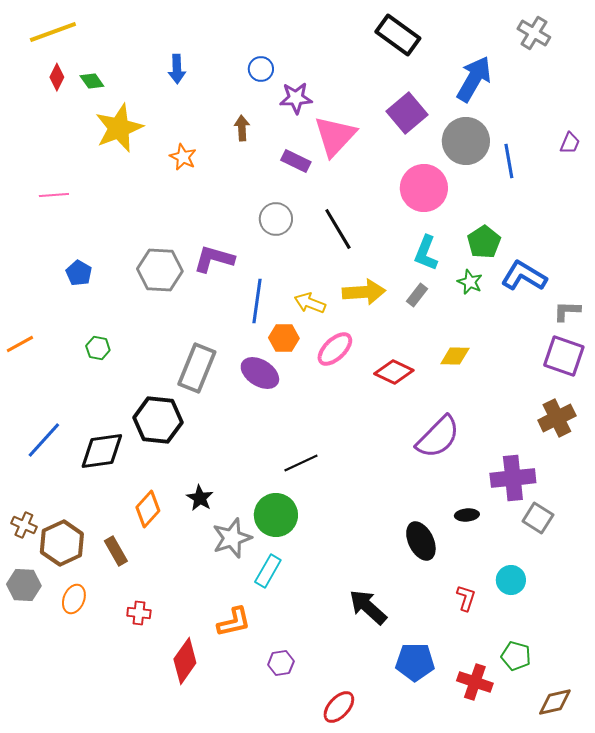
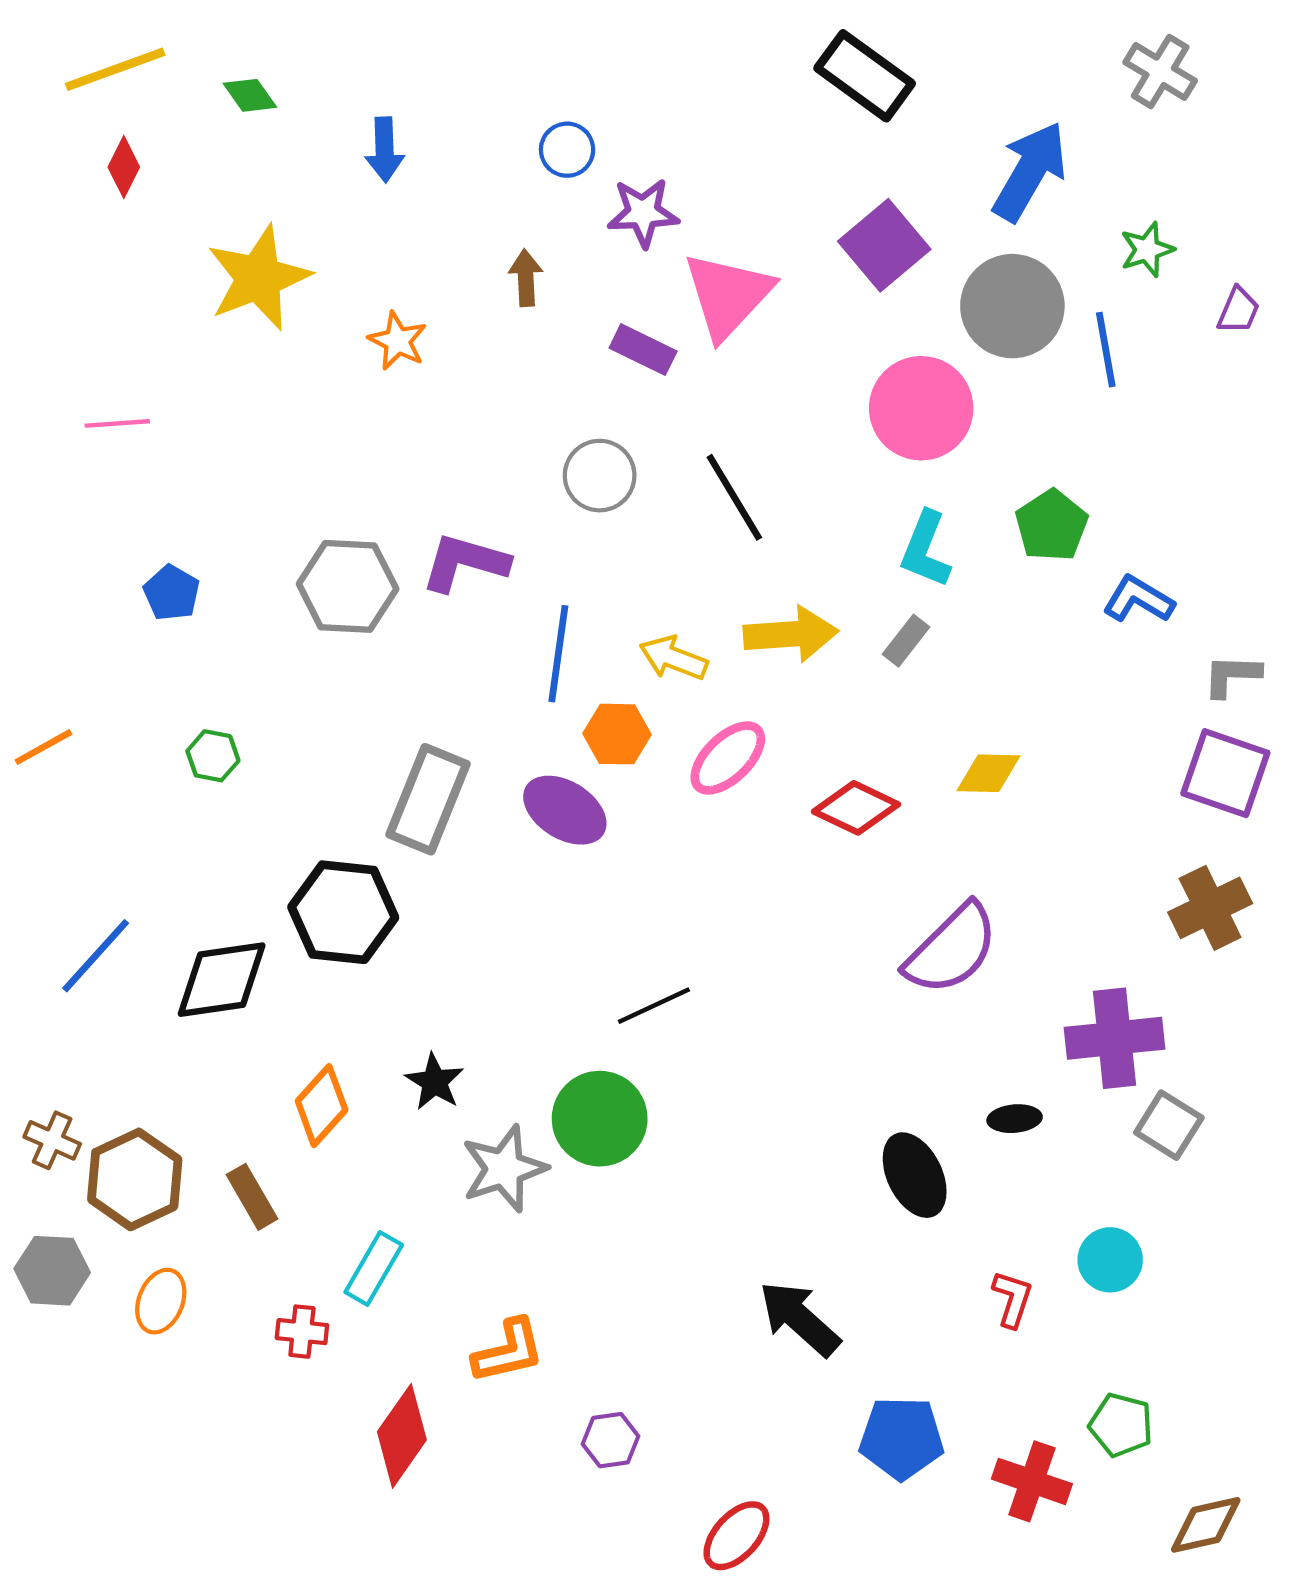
green diamond: (92, 81) -> (250, 95), moved
blue L-shape: (524, 276) -> (1138, 599), size x0.7
green star: (470, 282) -> (1147, 250), moved, turned 30
cyan rectangle: (268, 571) -> (374, 1269), moved

